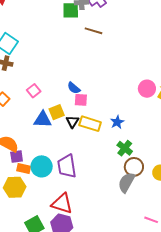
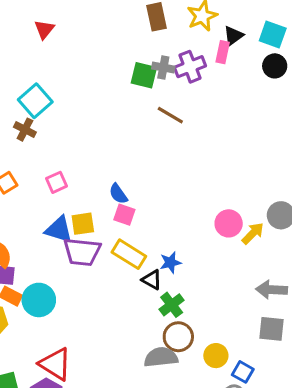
black triangle: (72, 122) -> (152, 280), moved, turned -48
purple trapezoid: (67, 166) -> (82, 252), moved, turned -90
gray semicircle: (126, 182) -> (161, 357), turned 40

